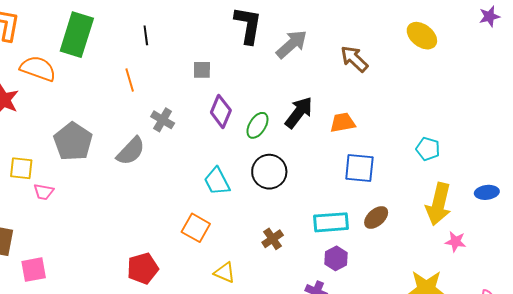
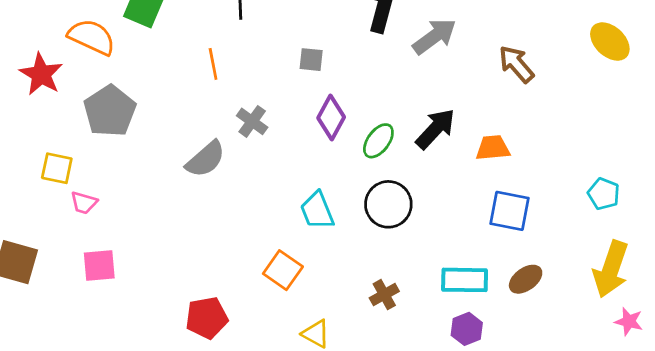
gray pentagon: (73, 142) -> (110, 111), moved
pink square: (34, 270) -> (99, 265), moved

